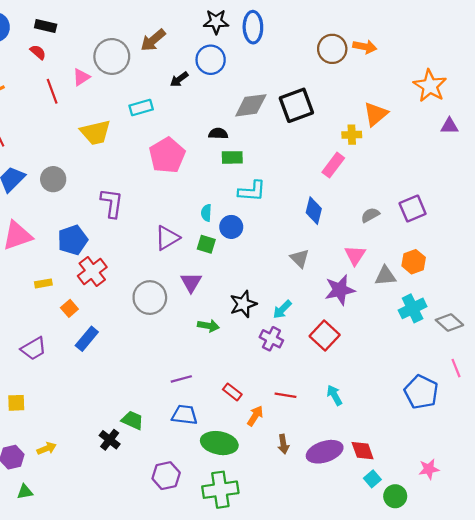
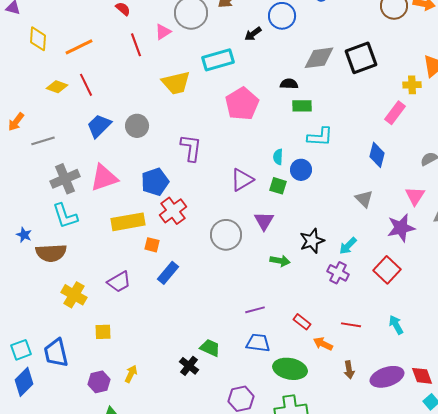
cyan rectangle: (141, 107) -> (218, 60), size x1.4
yellow rectangle: (43, 283) -> (128, 222), size x2.0
orange square: (69, 308) -> (152, 245), turned -35
orange arrow: (255, 416) -> (323, 344), turned -96
yellow arrow: (47, 448) -> (131, 374), turned -42

